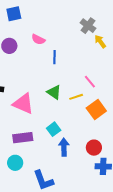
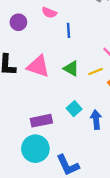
pink triangle: (23, 104) -> (38, 66), moved
blue arrow: (64, 147) -> (96, 120), moved
cyan circle: (15, 163) -> (35, 149), size x1.6

